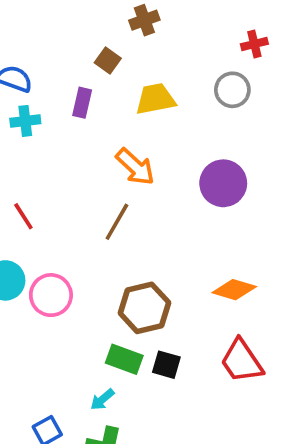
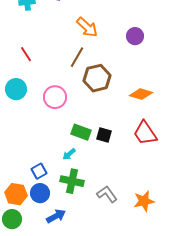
purple circle: (223, 183) -> (135, 36), size x0.7
pink circle: (51, 295) -> (55, 97), moved
brown hexagon: (144, 308) -> (97, 78), moved

